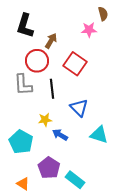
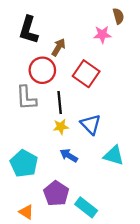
yellow star: (45, 120) -> (61, 127), moved

